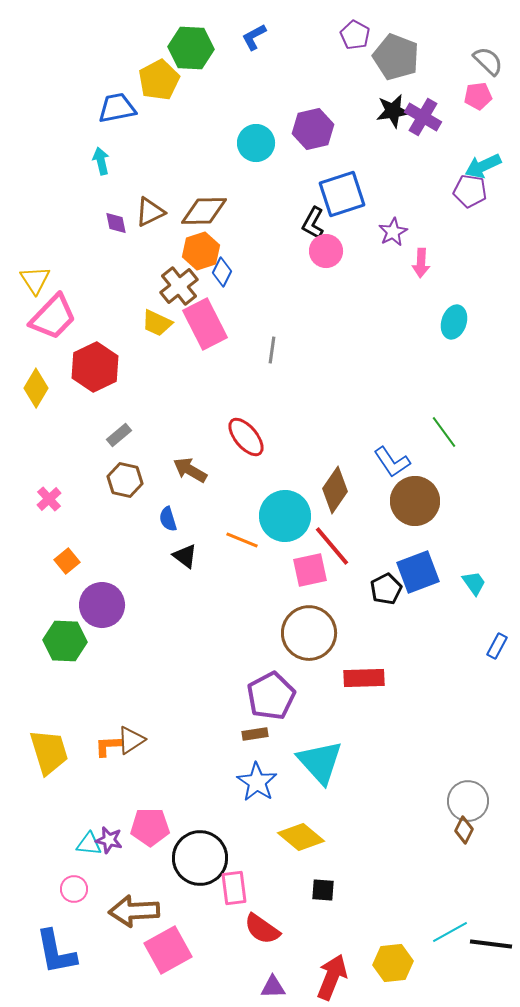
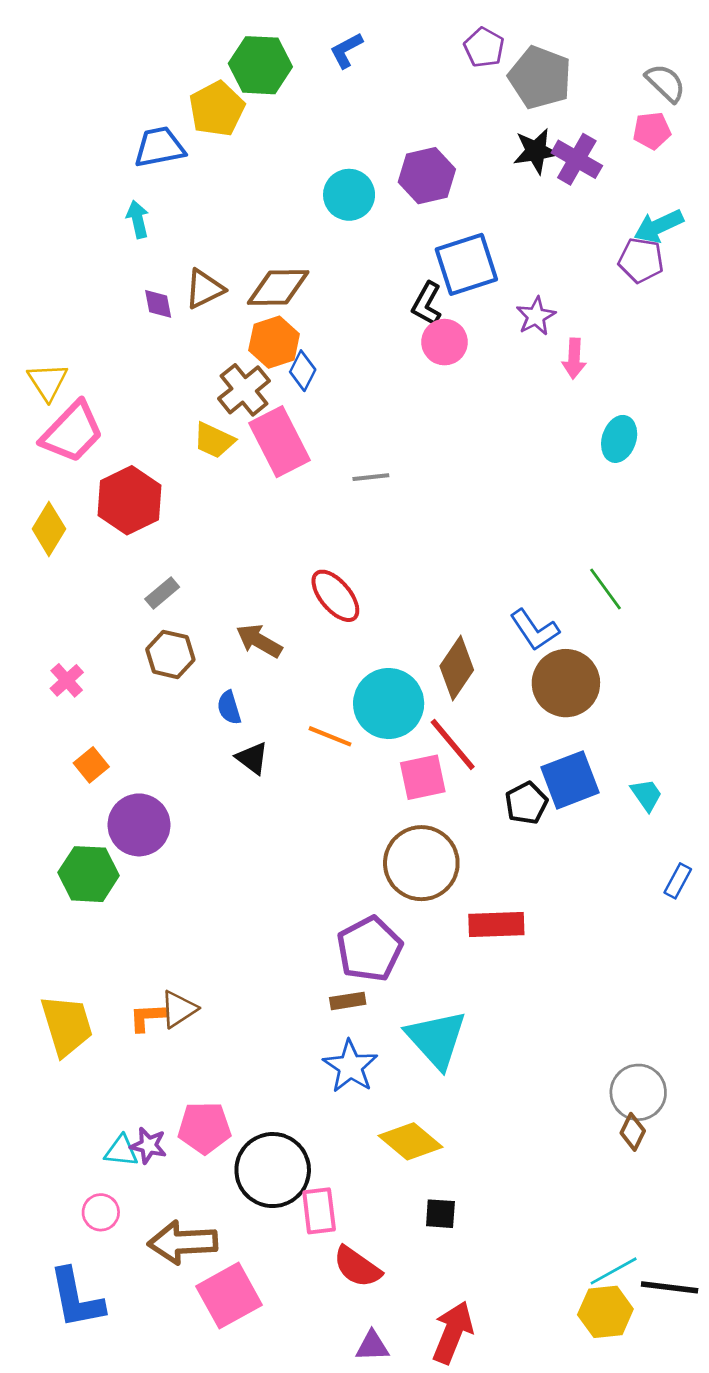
gray line: (272, 350) -> (371, 477), turned 76
yellow hexagon: (393, 963) -> (605, 1312), moved

